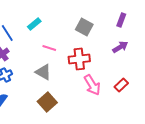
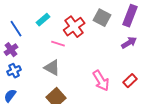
purple rectangle: (121, 20) -> (130, 16), size x1.5
gray square: (84, 27) -> (102, 18), moved
red cross: (79, 59) -> (74, 27), moved, turned -30

